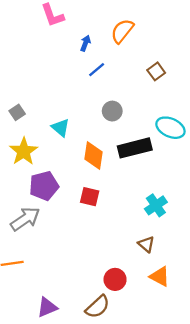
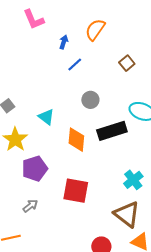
red square: (90, 197) -> (76, 191), moved, size x1.5
gray arrow: (25, 219) -> (30, 206), moved, size x0.6
brown triangle: (146, 244) -> (127, 214), size x1.8

